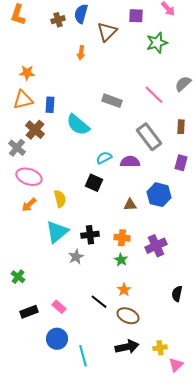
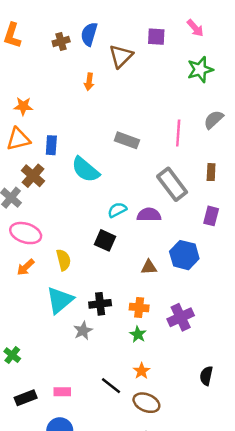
green star: (157, 43) -> (200, 70), moved
pink line: (154, 95) -> (178, 133), turned 50
pink rectangle: (59, 307) -> (62, 392), turned -40

